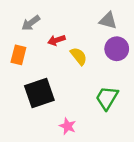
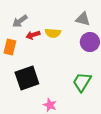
red arrow: (57, 40) -> (33, 35), moved
yellow semicircle: (79, 56) -> (53, 33), moved, turned 133

